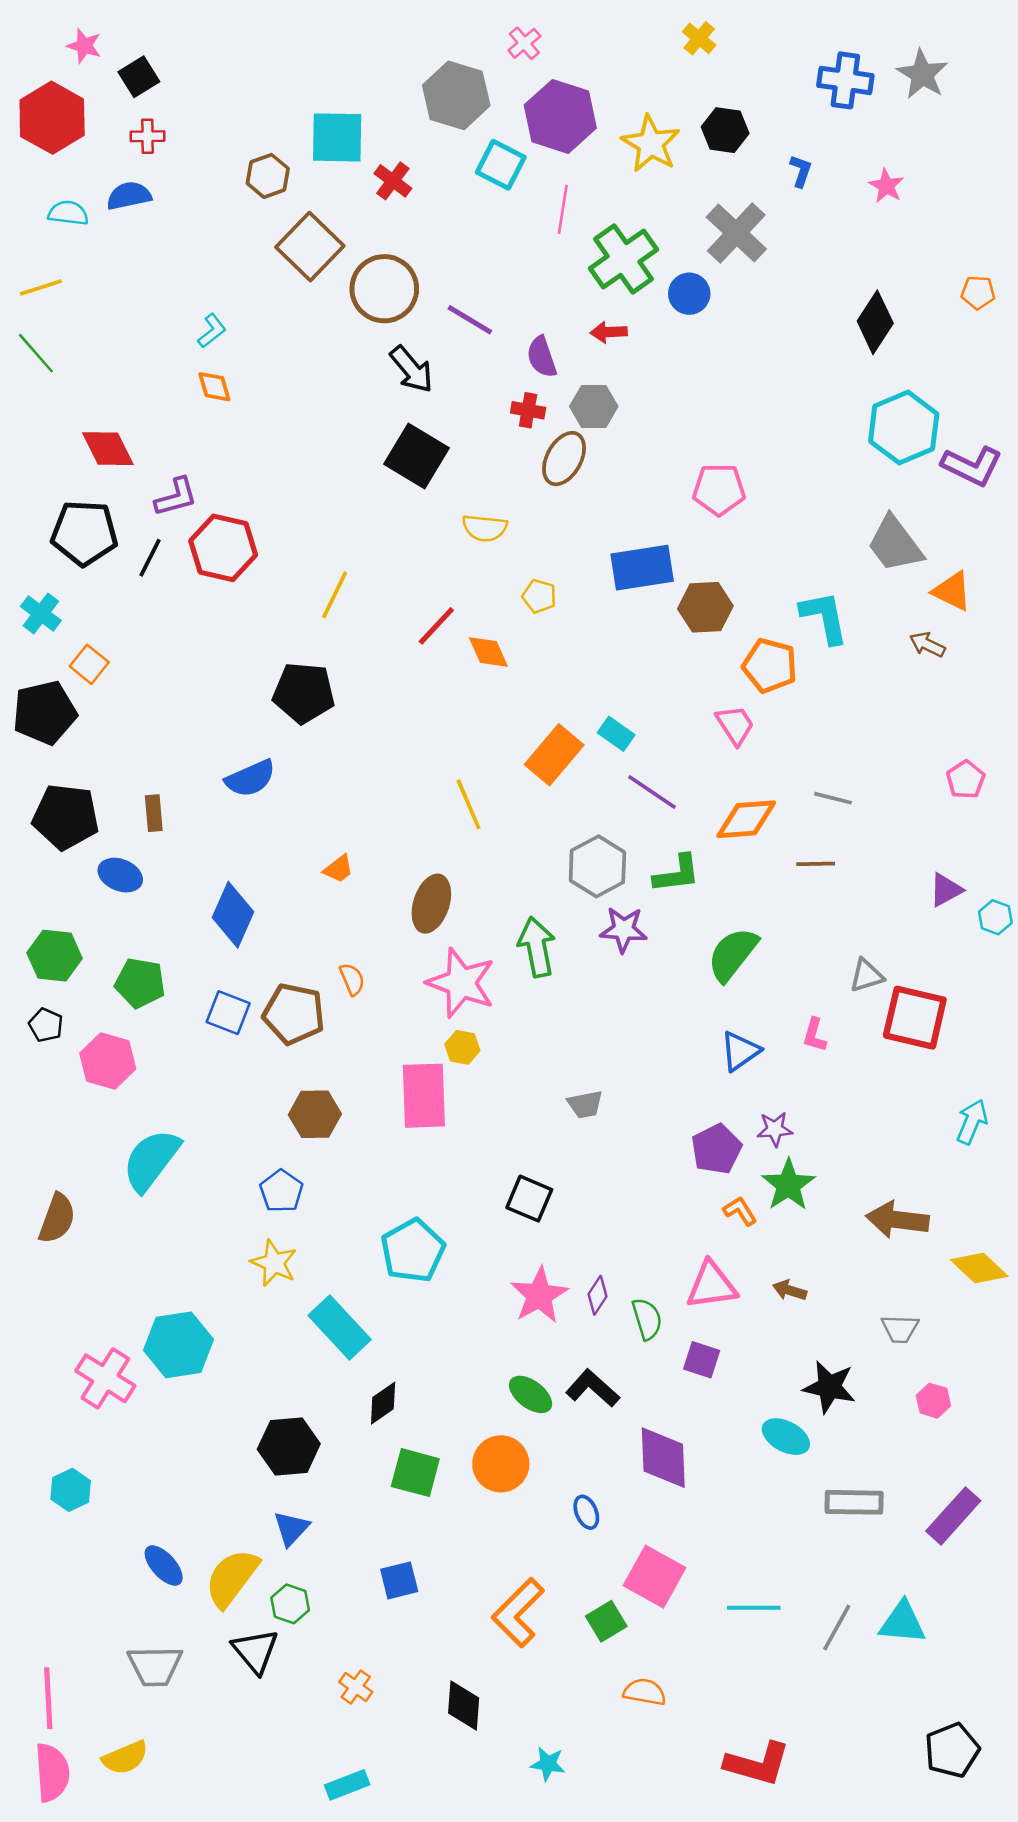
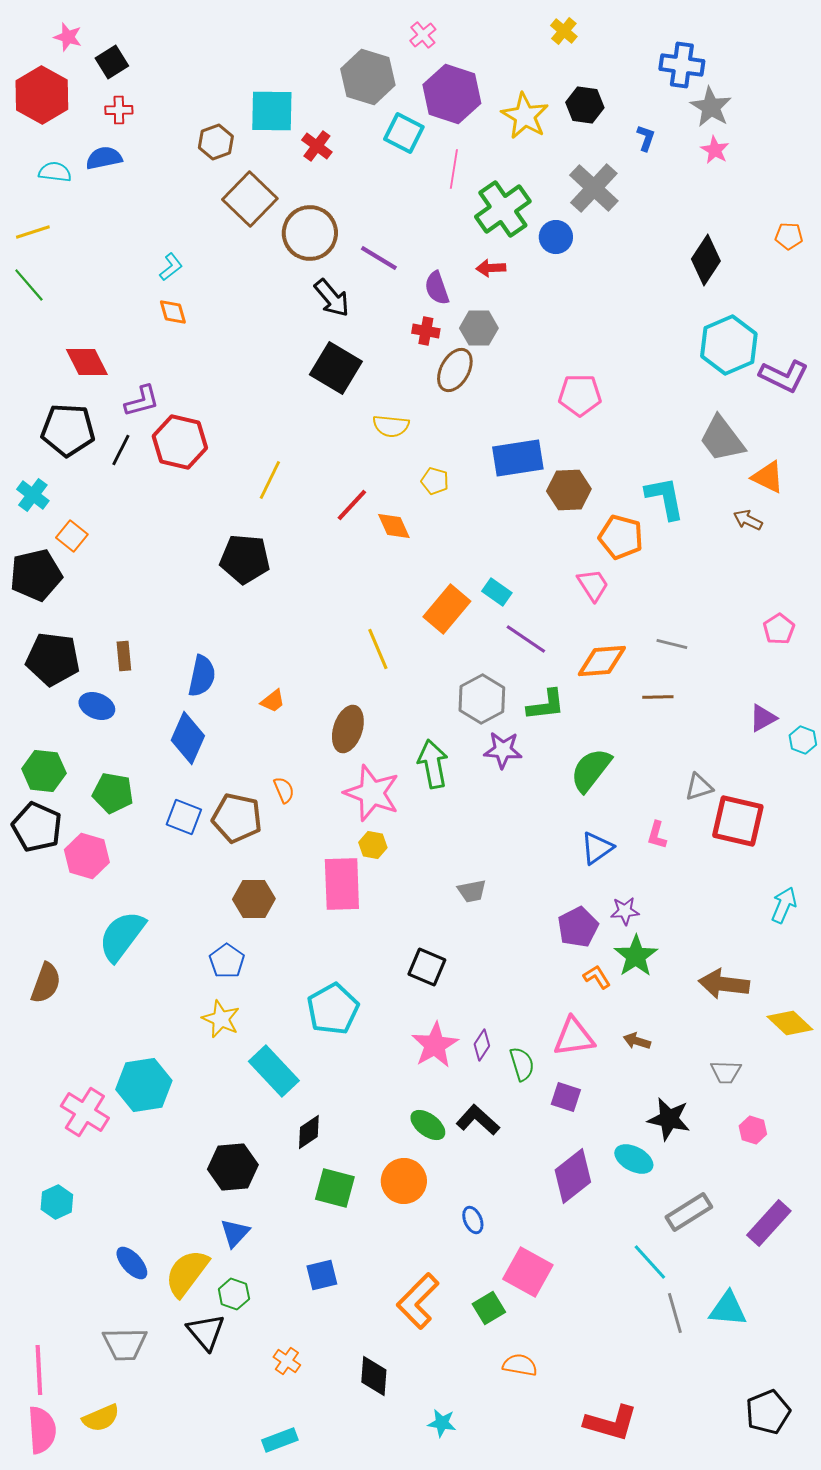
gray star: (922, 74) -> (711, 107), moved
blue semicircle: (250, 778) -> (202, 676), moved, turned -54
black pentagon: (46, 1025) -> (37, 827), size x1.8
purple diamond: (663, 1458) -> (573, 1176), moved, turned 54
gray rectangle: (854, 1502) -> (689, 1212), turned -33
cyan line: (754, 1608) -> (650, 1262), moved, turned 48
gray line: (837, 1627) -> (675, 1313), turned -45

